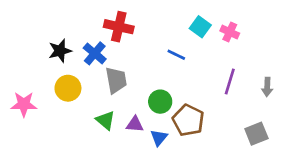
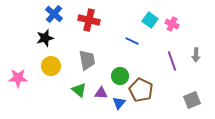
blue cross: (95, 53) -> (54, 14), moved
purple line: (230, 82) -> (172, 61), turned -36
gray arrow: (267, 87) -> (196, 55), moved

